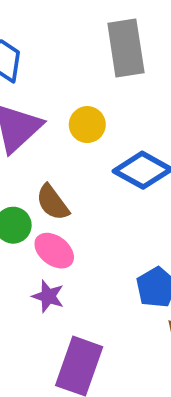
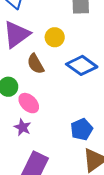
brown semicircle: (53, 202) -> (36, 64), moved

